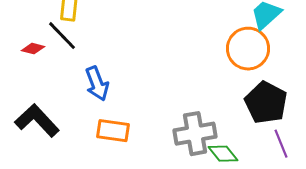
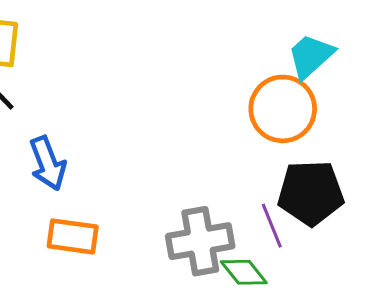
black pentagon: (266, 103) -> (311, 193), turned -30
purple line: (281, 144) -> (272, 226), moved

